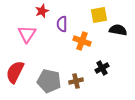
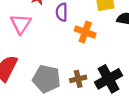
black cross: (102, 68) -> (109, 79), moved, size x1.6

